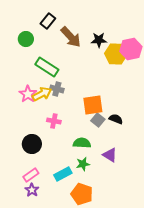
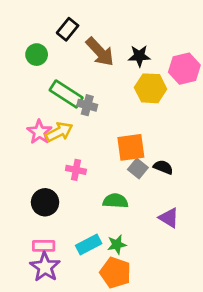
yellow hexagon: (116, 54) -> (151, 88), moved
gray cross: (57, 89) -> (87, 105), moved
purple triangle: (110, 155) -> (169, 218), moved
green star: (83, 164) -> (117, 244), moved
pink rectangle: (31, 175) -> (44, 246), turned 35
purple star: (32, 190) -> (45, 267), size x1.5

